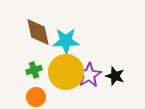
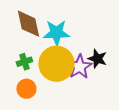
black star: (115, 76) -> (97, 59), moved

